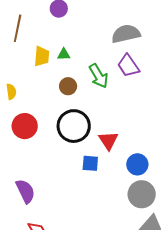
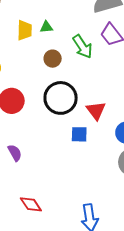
purple semicircle: (25, 191) -> (15, 153), moved, size x0.7

